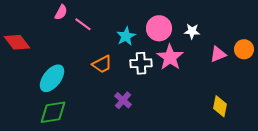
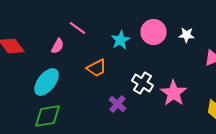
pink semicircle: (61, 12) -> (58, 46), moved
pink star: (170, 57) -> (174, 93), moved
white cross: (141, 63) -> (143, 83), moved, turned 35

